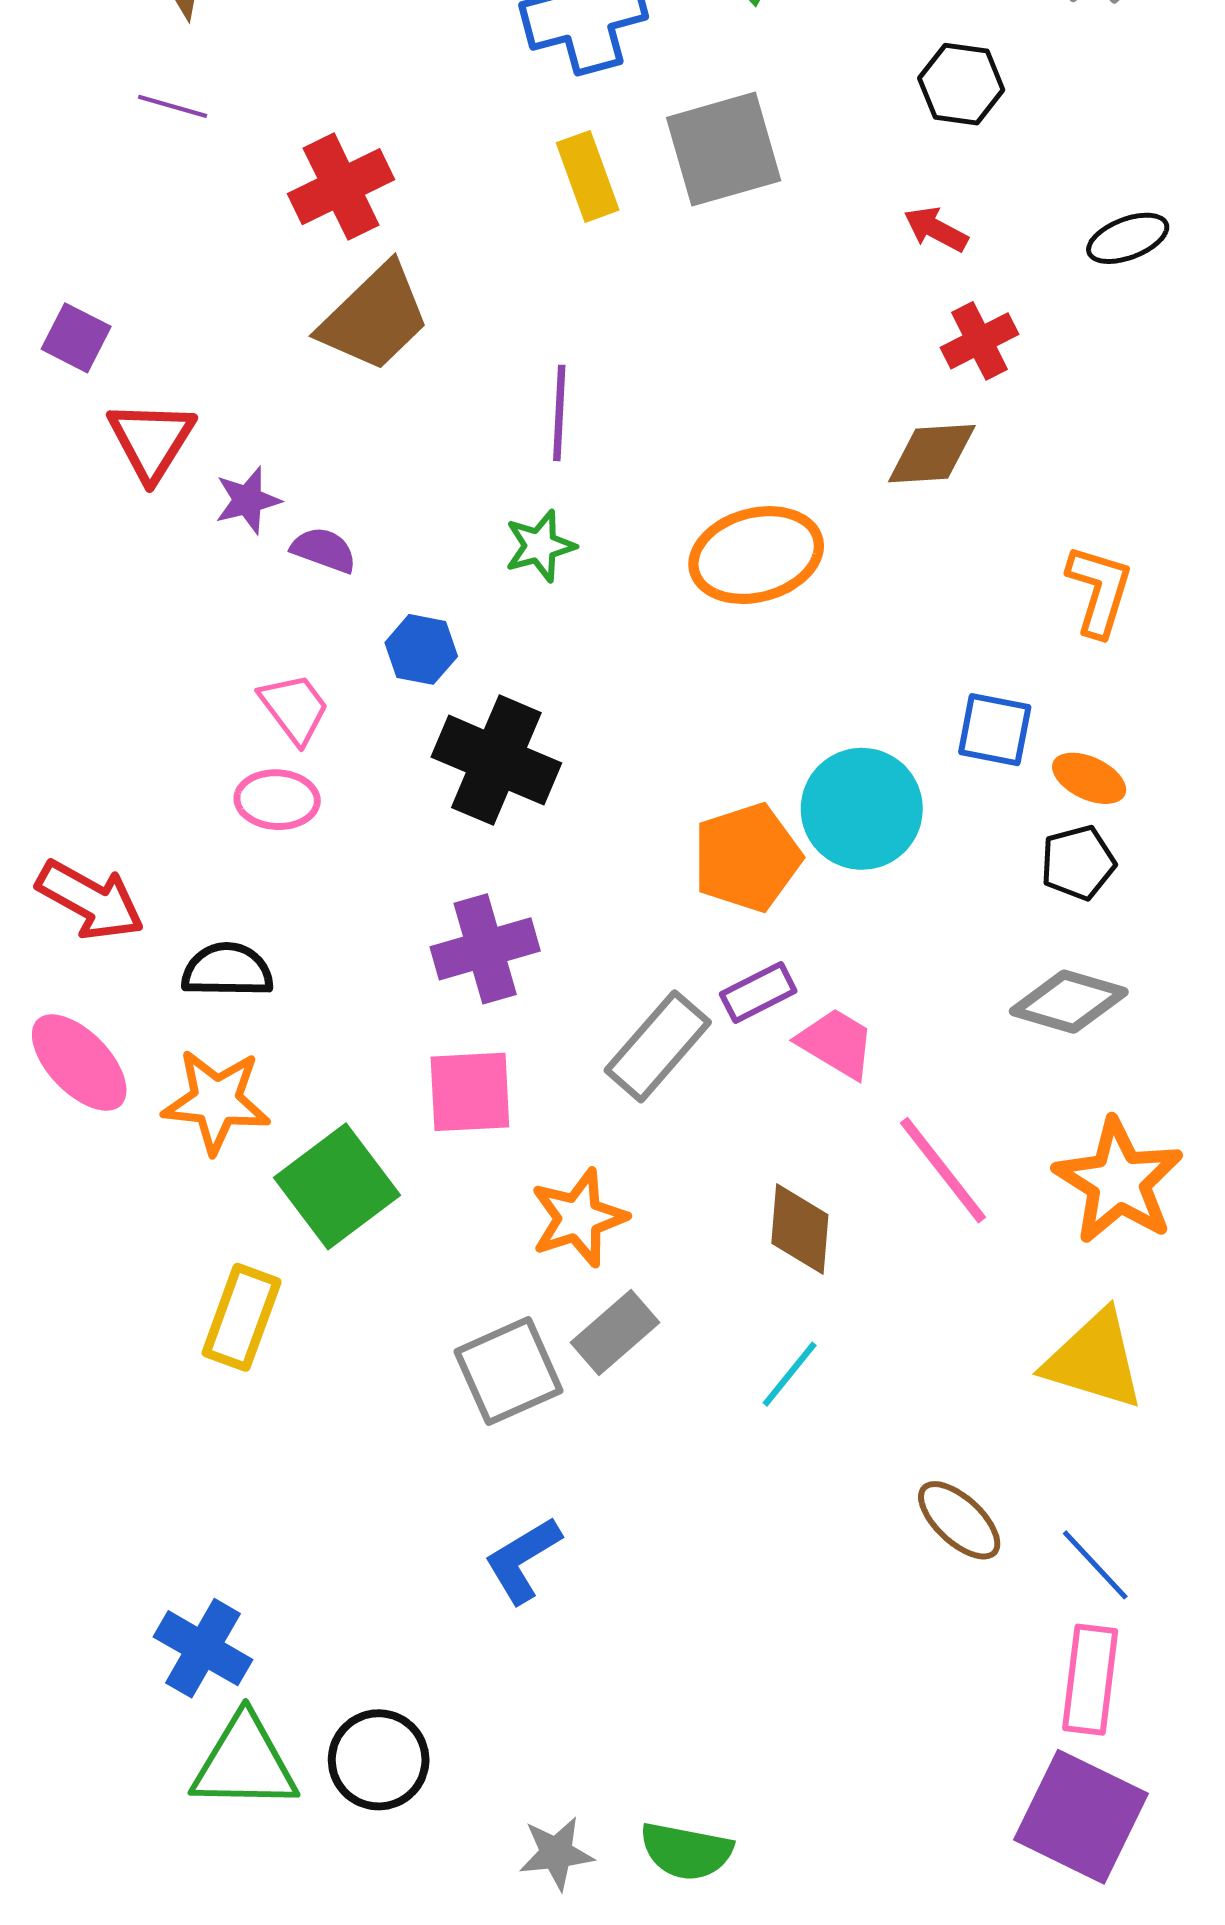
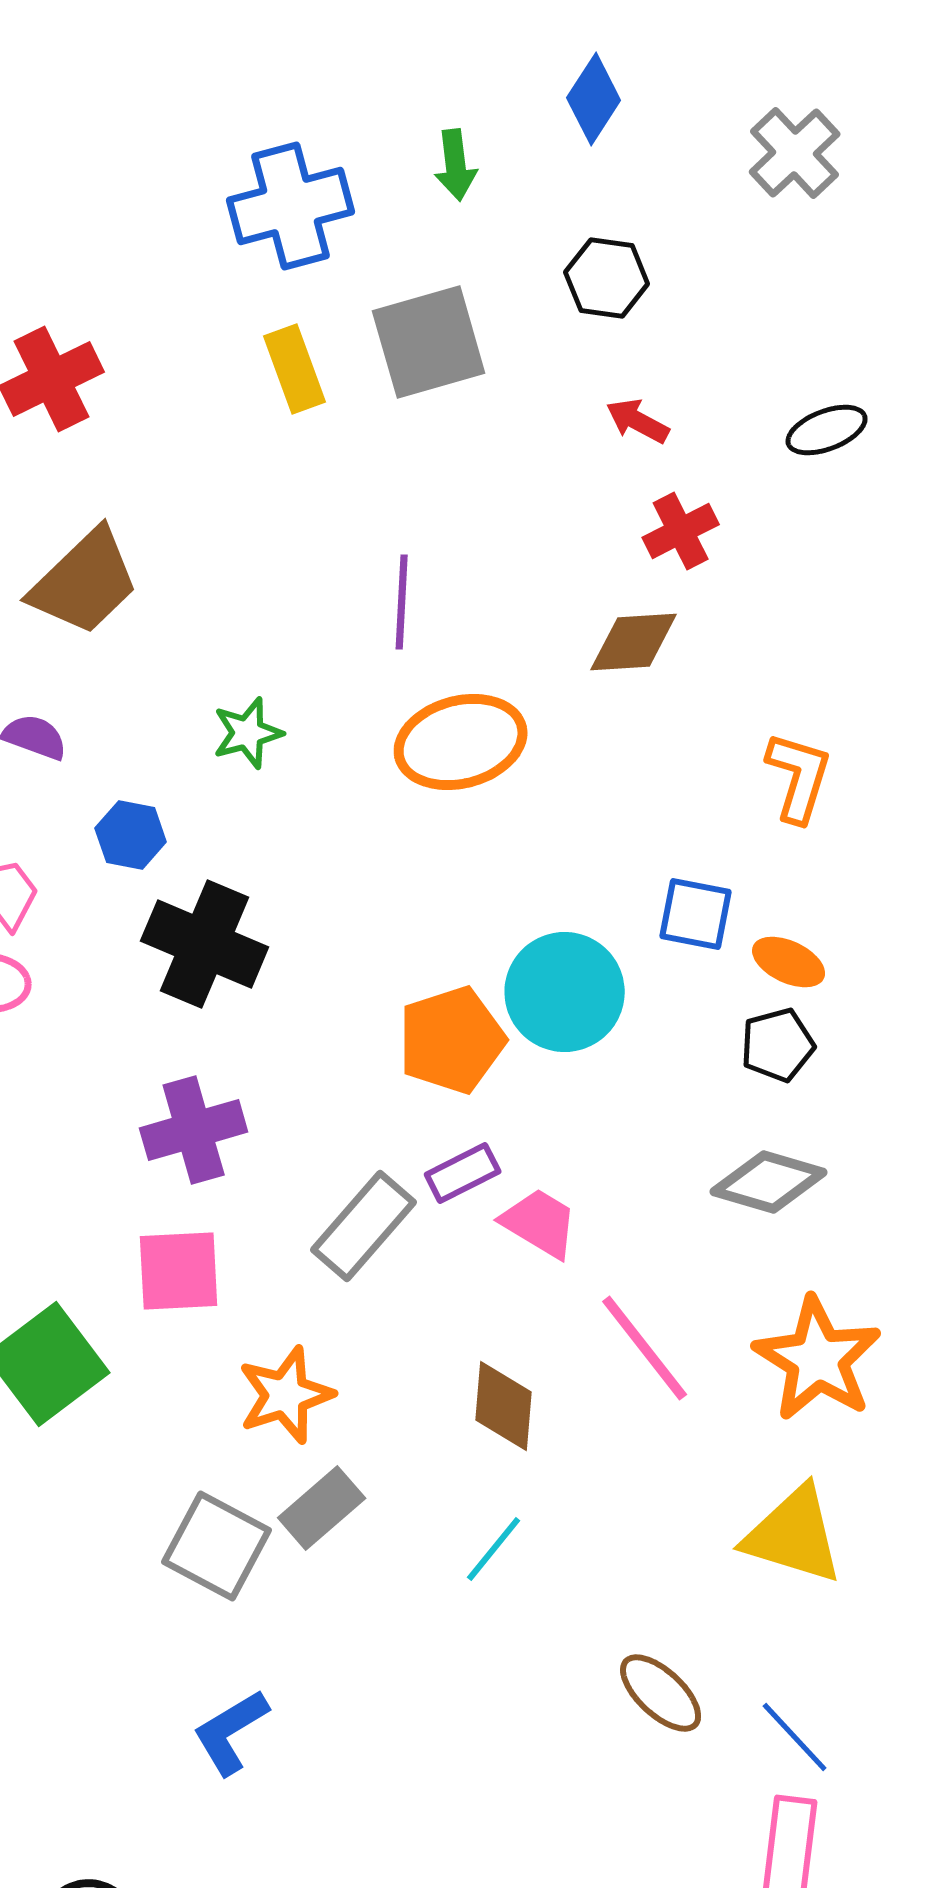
black hexagon: (961, 84) -> (607, 278), moved
brown trapezoid: (375, 318) -> (85, 582), moved
purple line: (559, 413) -> (402, 602), moved
gray square: (509, 1371) -> (217, 1546), turned -38

